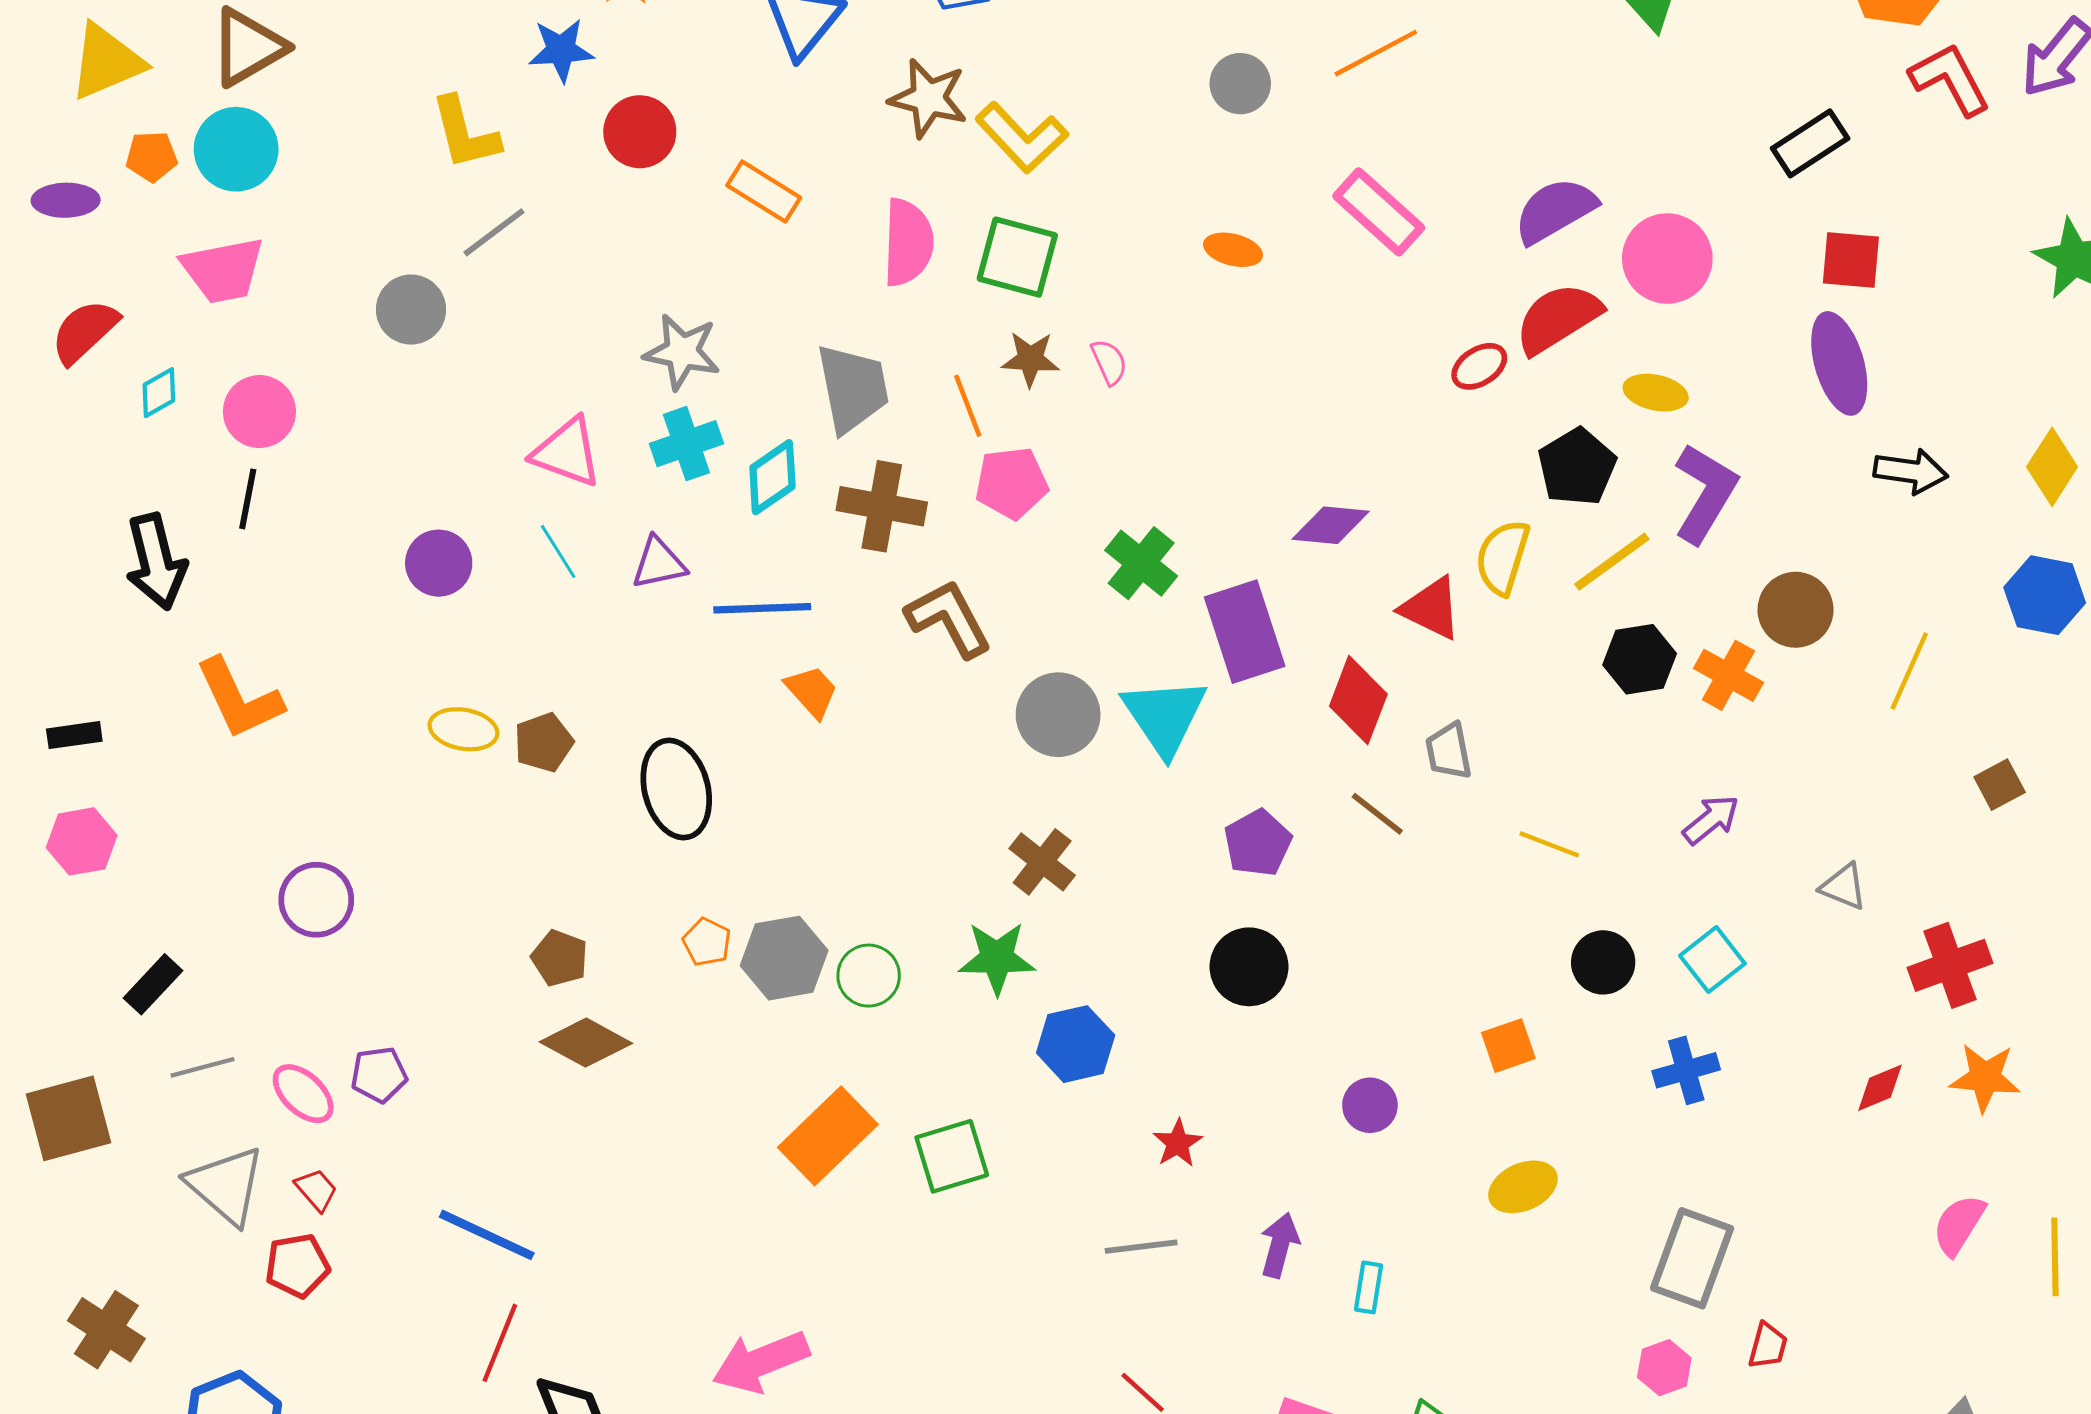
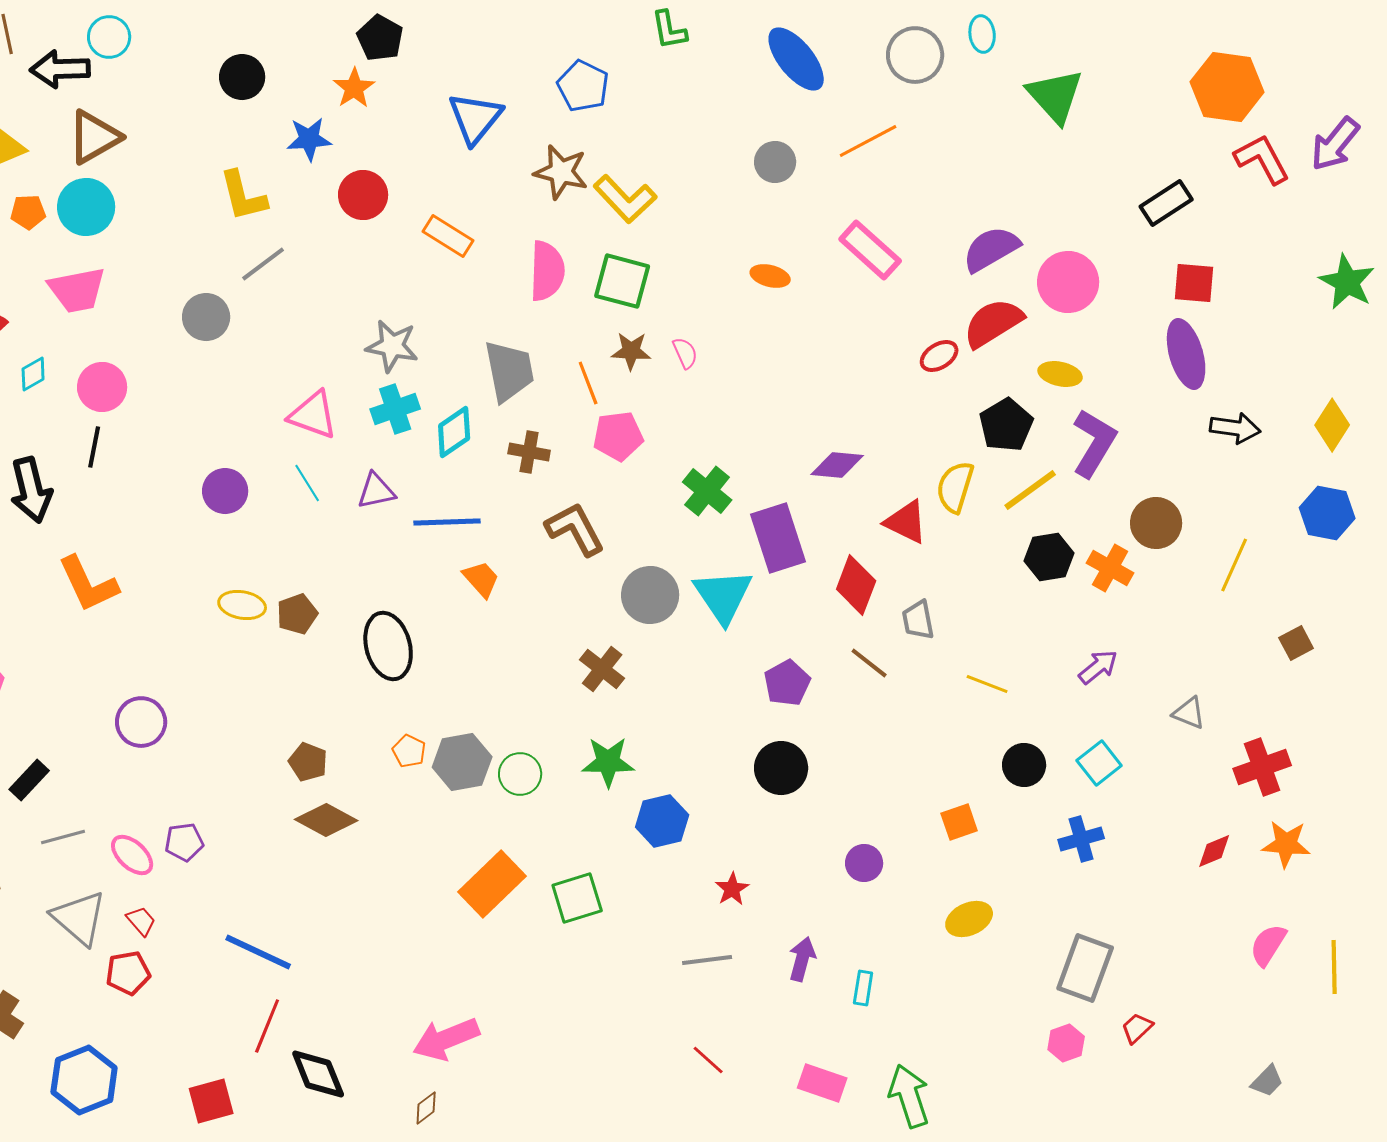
brown cross: (882, 506) -> (529, 452), size x0.7
brown cross: (1042, 862) -> (602, 669), moved
red trapezoid: (1768, 1346) -> (1137, 1028), turned -148

